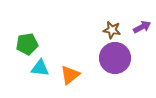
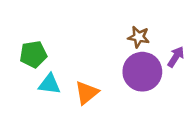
purple arrow: (142, 27) -> (176, 57), moved, turned -30

